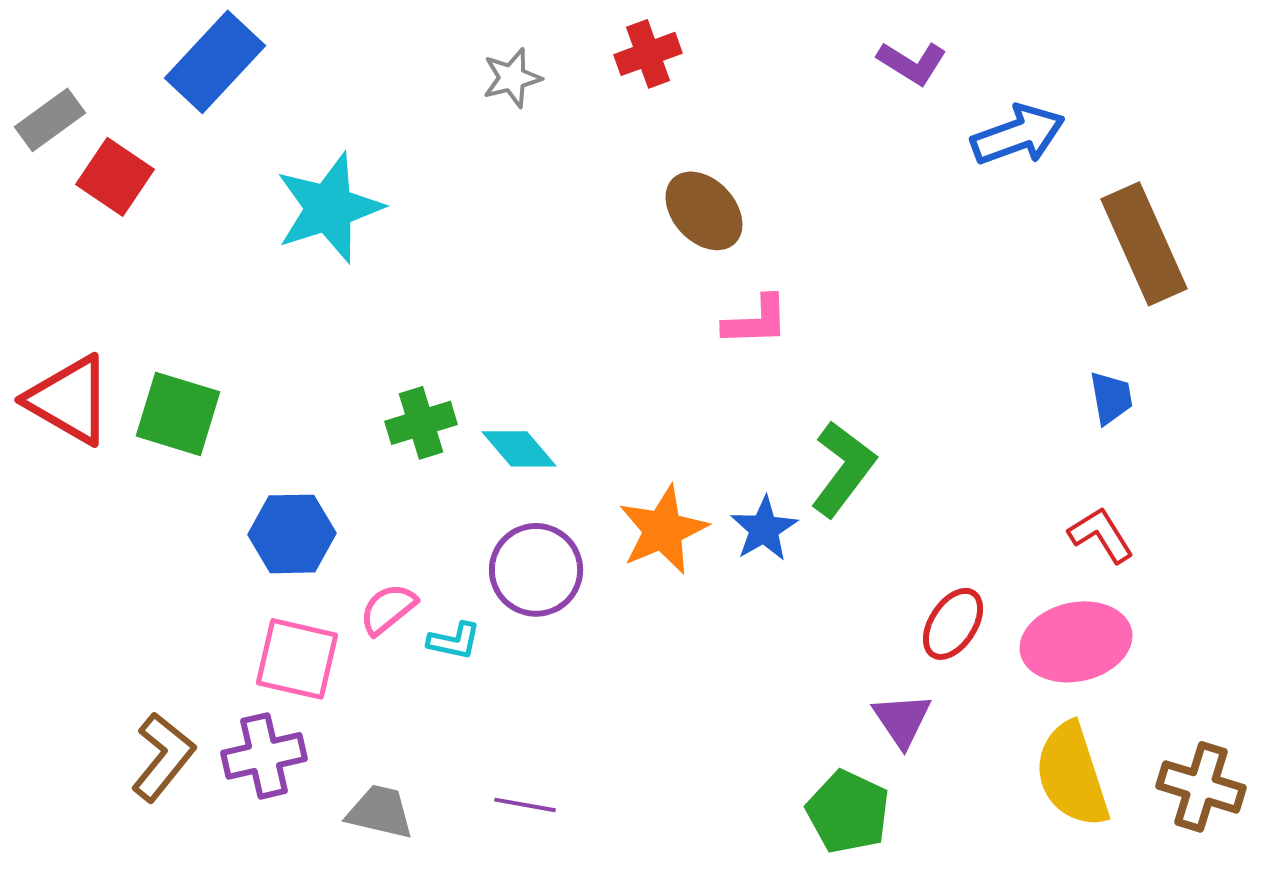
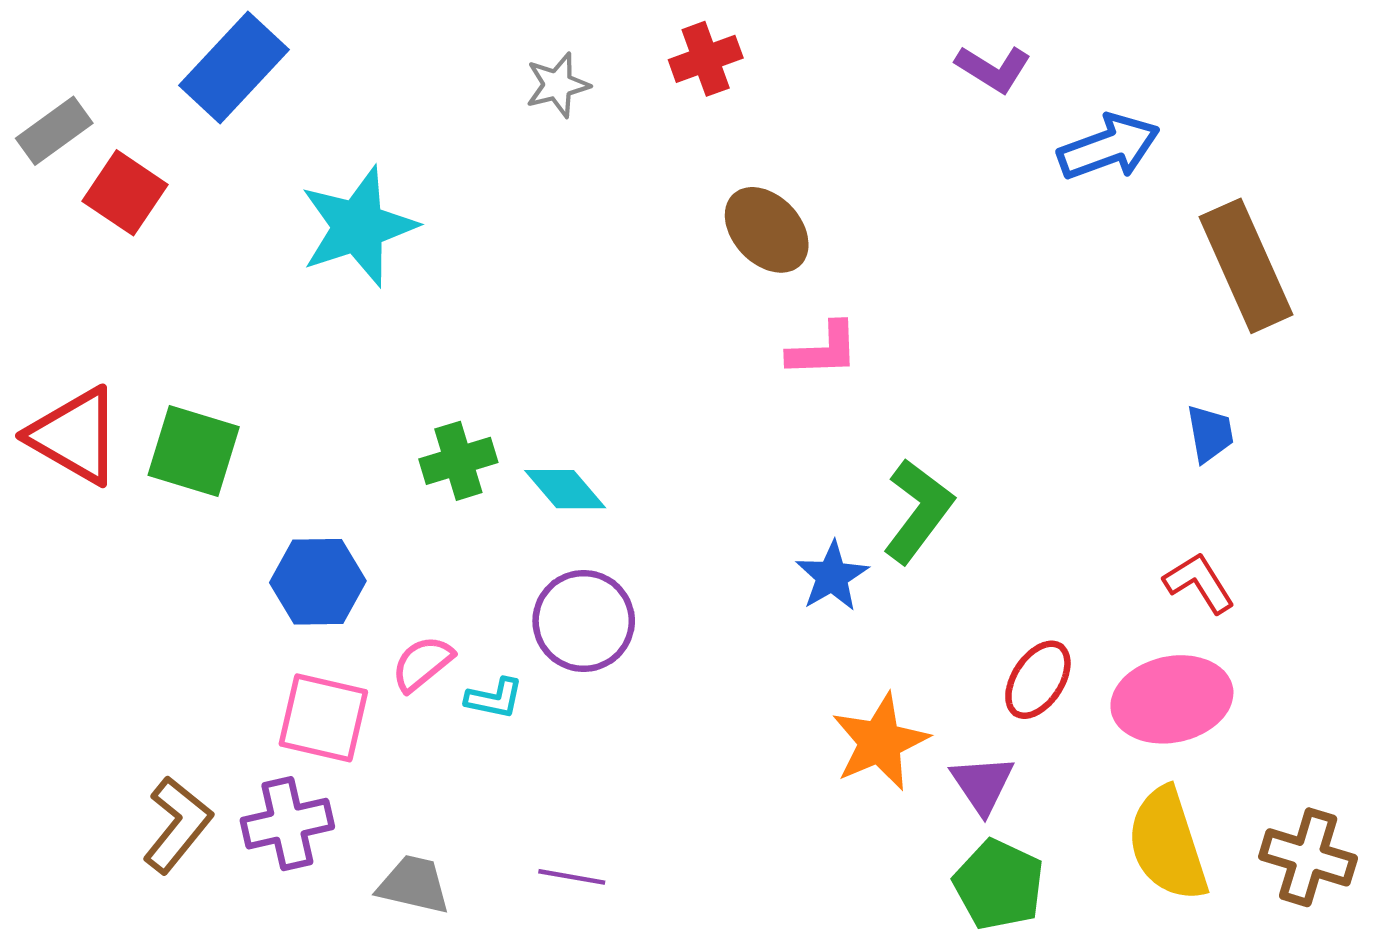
orange star: (663, 530) -> (880, 742), moved
green pentagon: (848, 812) -> (999, 885), moved

